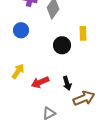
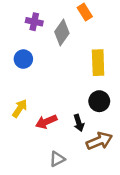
yellow rectangle: (83, 33) -> (98, 63), size x1.5
black circle: (62, 45) -> (99, 101), moved

